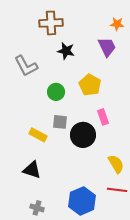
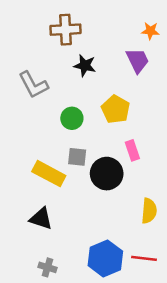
yellow rectangle: (38, 135) -> (49, 174), size x1.4
yellow semicircle: (116, 164) -> (149, 211), turned 36
red line: (117, 190) -> (144, 258), moved

